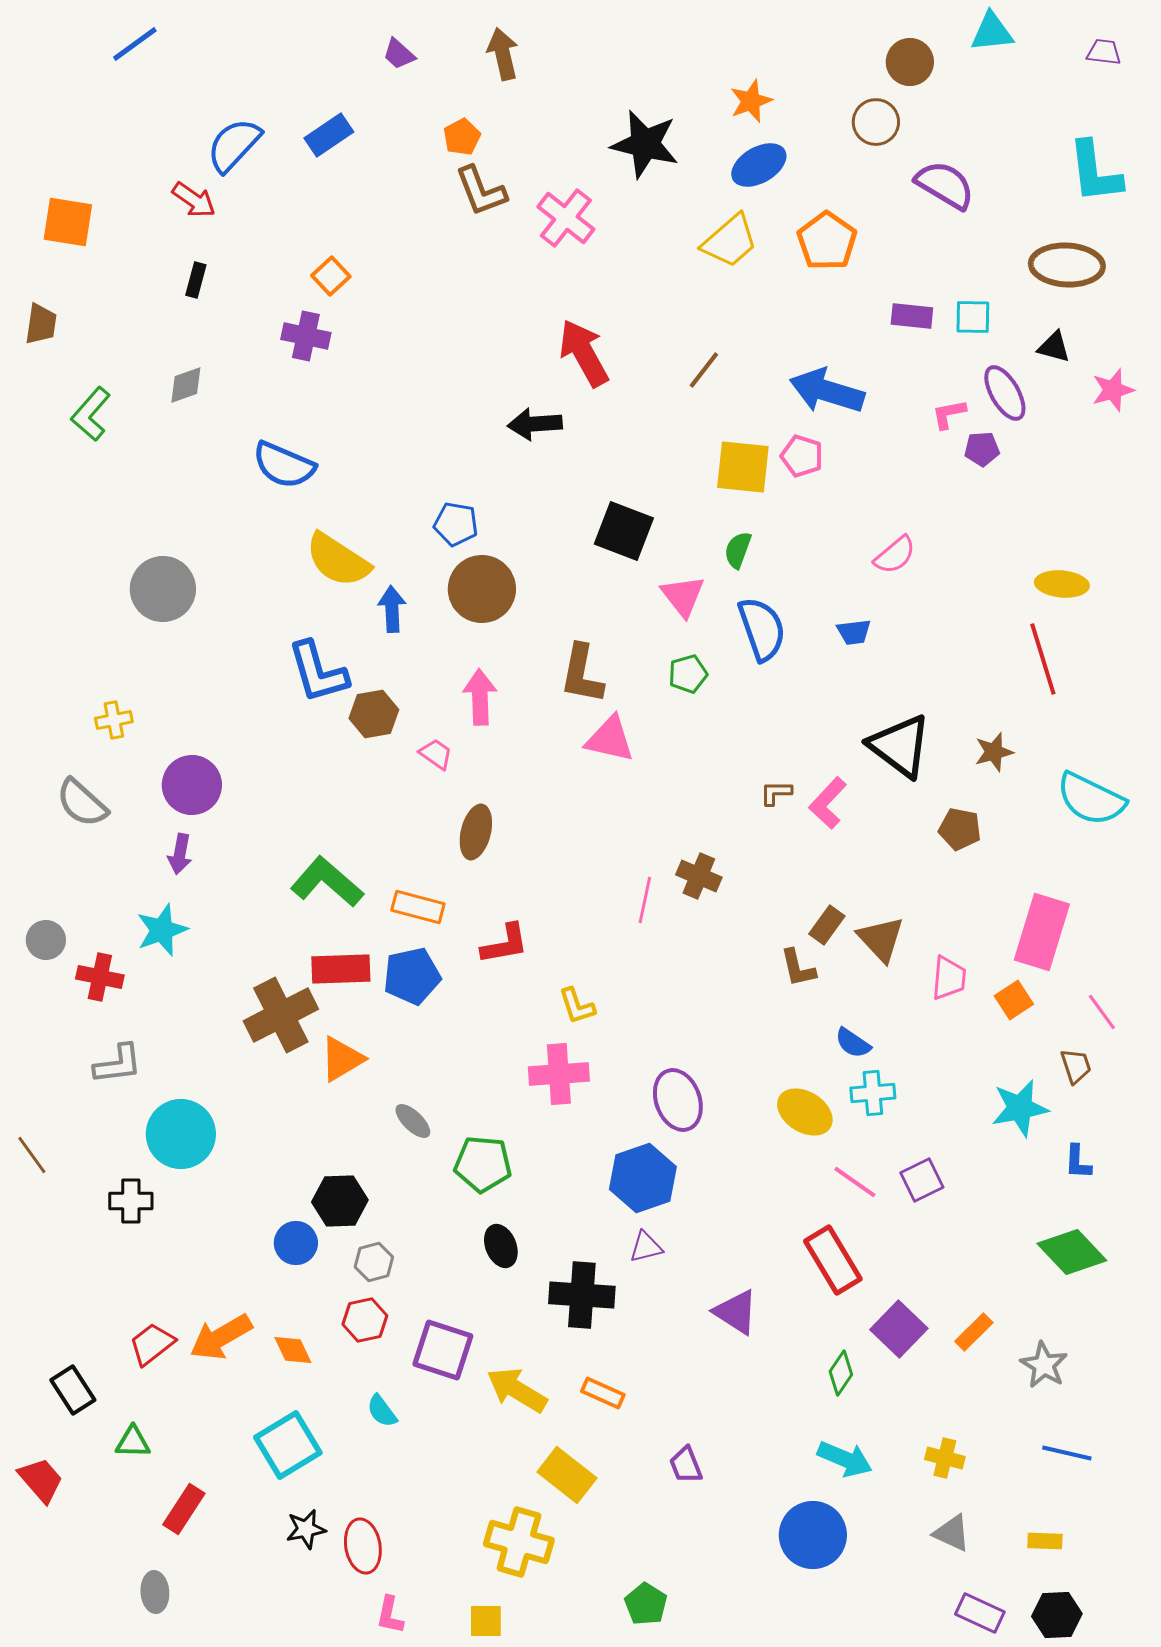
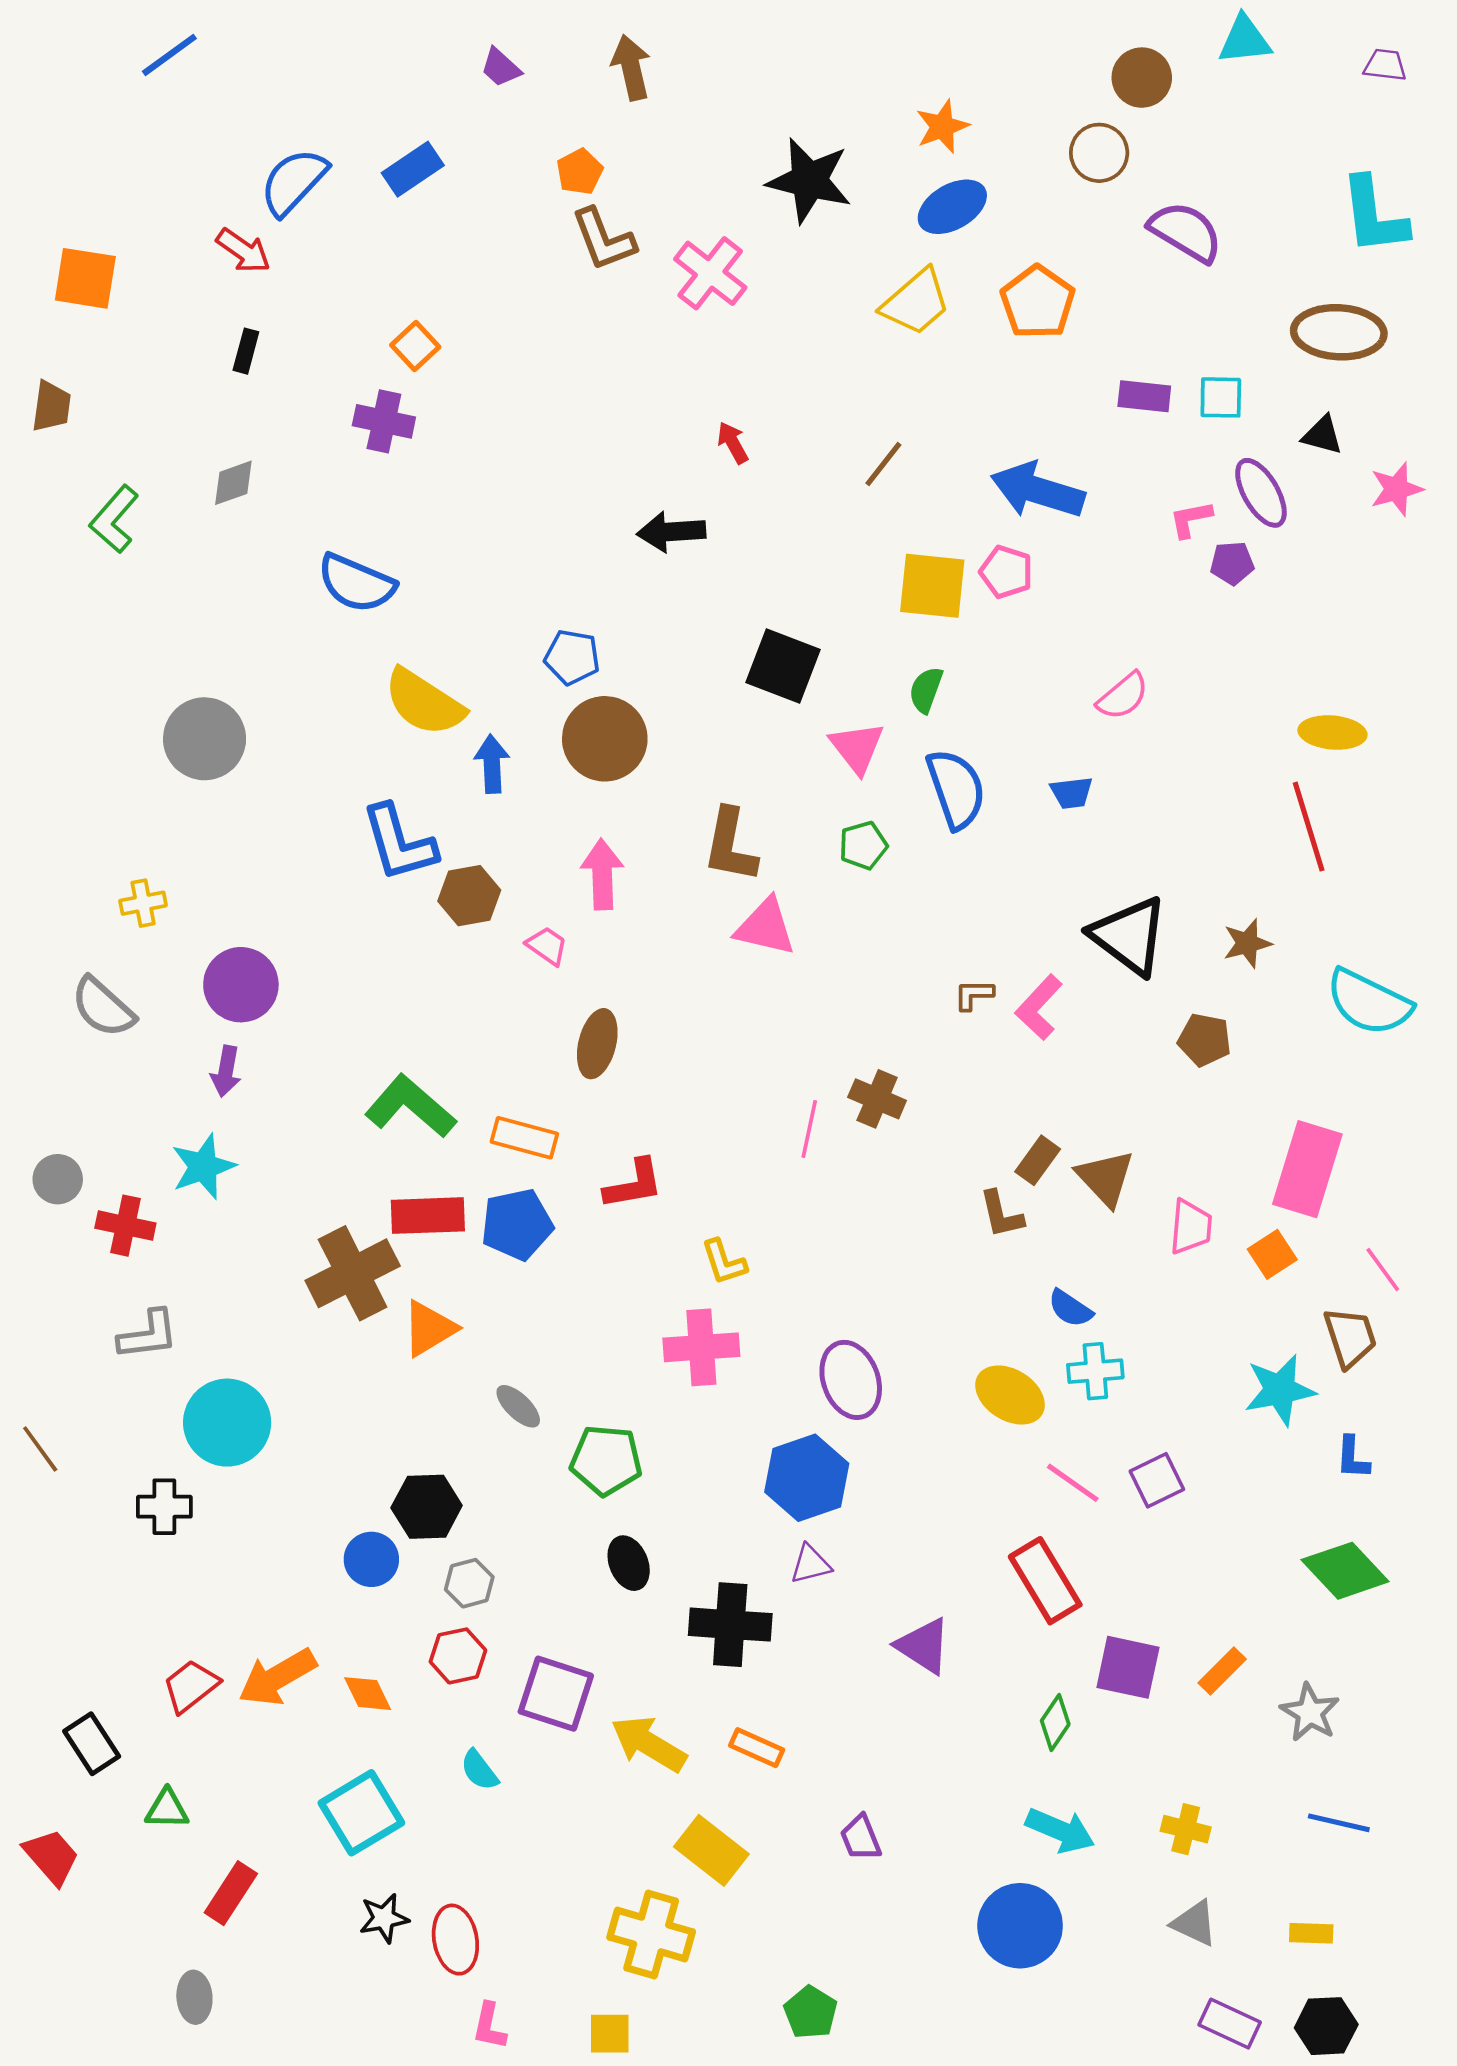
red arrow: (584, 353) -> (733, 443), size x0.5
brown trapezoid: (1076, 1066) -> (1350, 1337), size x1.4
purple square: (899, 1329) -> (1128, 1667), turned -32

